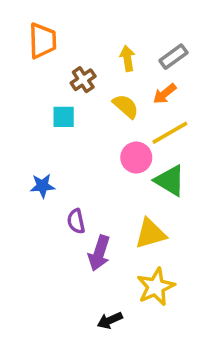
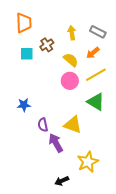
gray rectangle: (173, 57) -> (98, 32), turned 63
cyan square: (64, 117) -> (27, 54), moved
pink circle: (136, 158) -> (70, 81), moved
yellow triangle: (150, 234) -> (73, 125), moved, turned 36
purple arrow: (99, 253) -> (56, 143), turned 132

